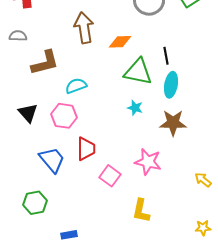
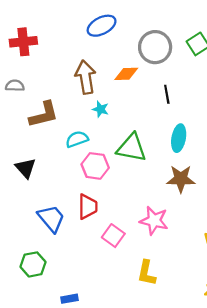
orange diamond: (120, 42) -> (126, 74), moved
black line: (166, 56) -> (167, 94), moved
green triangle: (138, 72) -> (132, 148), moved
cyan star: (135, 108) -> (100, 109), moved
pink hexagon: (64, 116) -> (95, 166), moved

